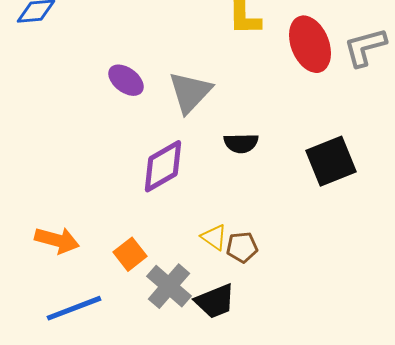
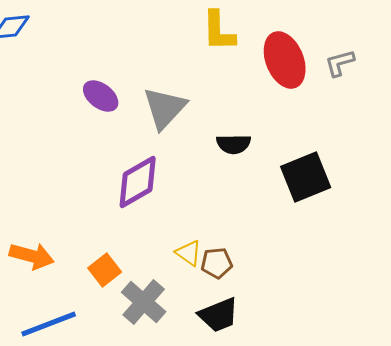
gray L-shape: (365, 47) -> (340, 63), size x0.7
black semicircle: (241, 143) -> (234, 144), moved
black trapezoid: (215, 301) -> (219, 315), moved

